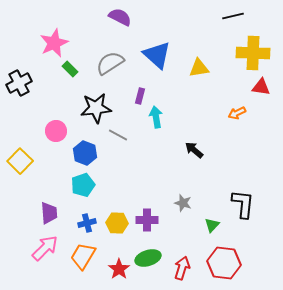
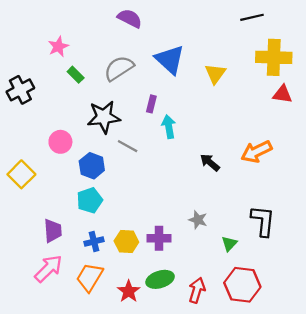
pink star: (54, 43) -> (58, 47), size x0.7
yellow triangle: (199, 68) -> (215, 74), turned -45
orange arrow: (237, 113) -> (256, 152), moved, size x1.6

